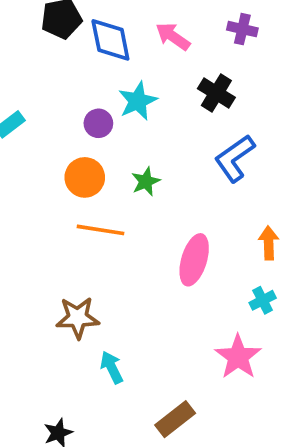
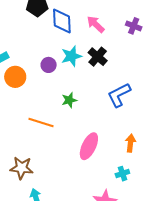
black cross: (216, 93) -> (98, 57), moved
orange circle: (85, 177) -> (15, 77), moved

